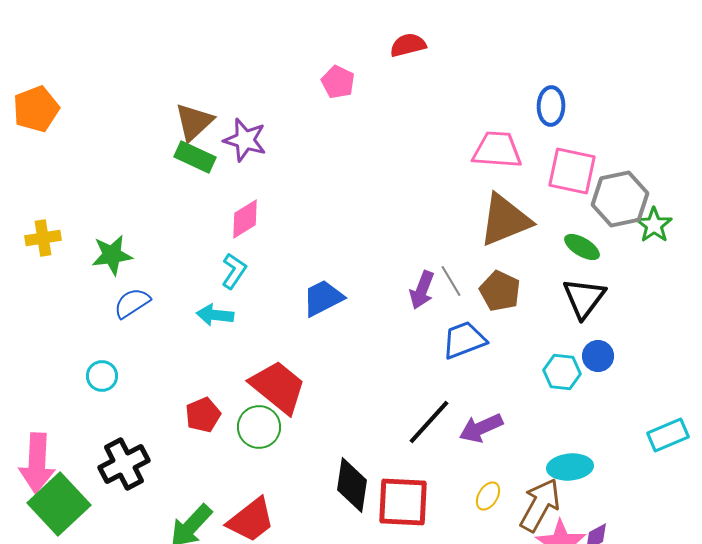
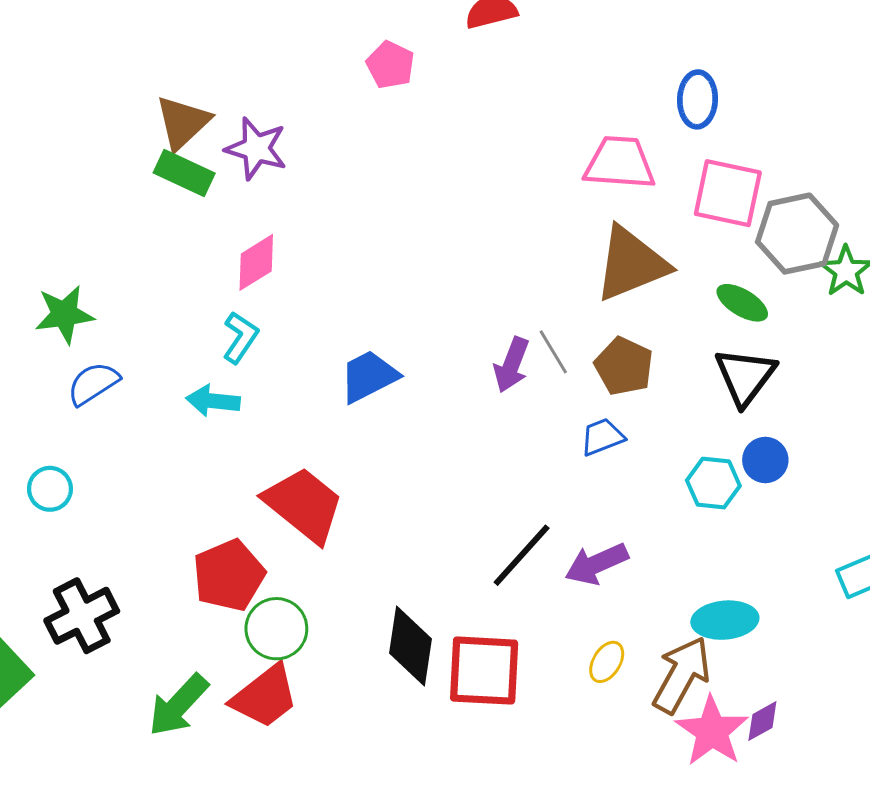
blue trapezoid: (464, 340) -> (602, 437), moved, size x0.7
red pentagon: (203, 415) -> (229, 575), moved, size x1.4
green circle: (259, 427) -> (276, 629), moved

